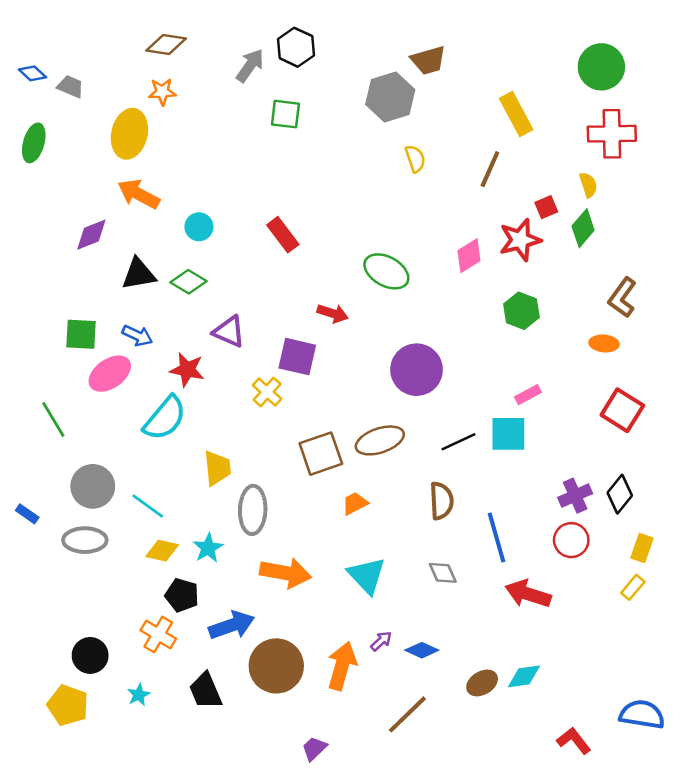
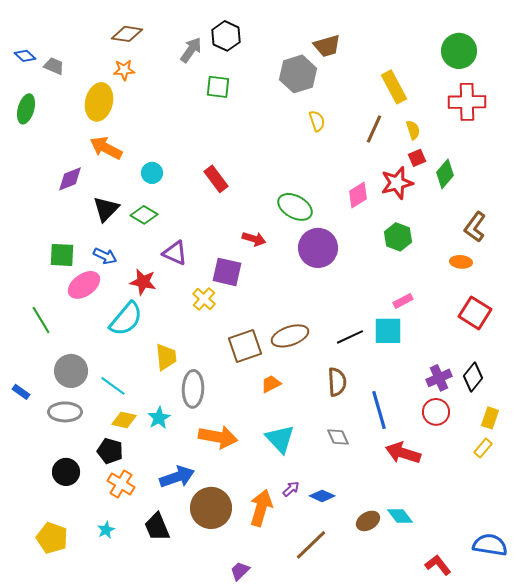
yellow semicircle: (588, 185) -> (413, 130), moved
black triangle: (139, 274) -> (106, 209), turned -36
purple circle: (417, 370) -> (318, 248), moved
black pentagon: (182, 595) -> (110, 451), moved
black circle: (90, 655) -> (66, 472), moved
cyan diamond: (524, 676) -> (400, 516), turned 60

